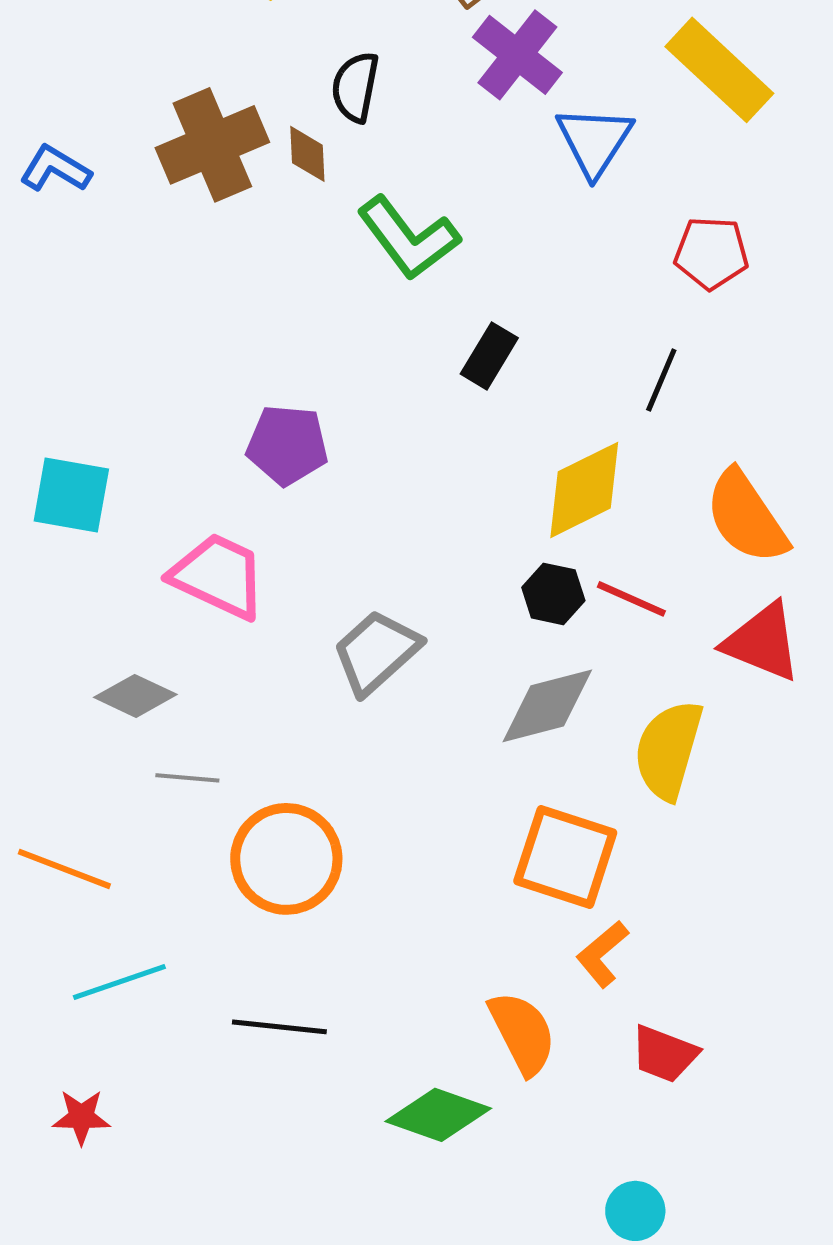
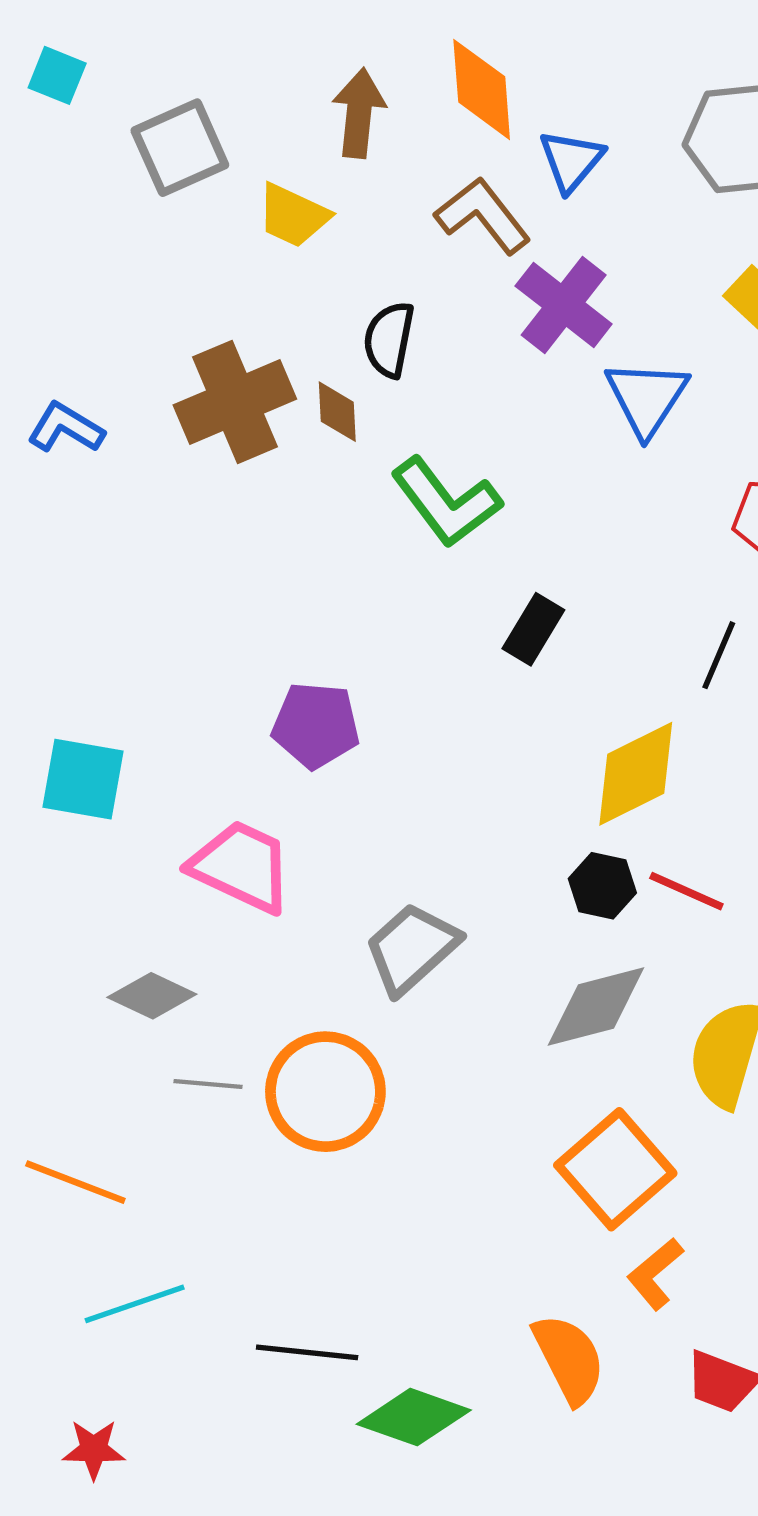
orange square: (565, 857) -> (615, 1169), turned 31
orange circle: (286, 859) -> (325, 1092), moved
green diamond: (438, 1115) -> (414, 1417), moved

